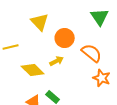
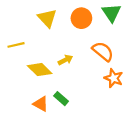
orange circle: (65, 38) -> (81, 18), moved

